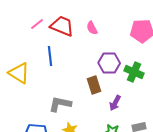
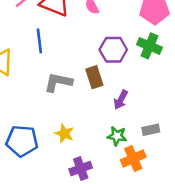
green cross: (134, 72) -> (149, 46), moved
gray L-shape: (60, 104) -> (58, 82), moved

